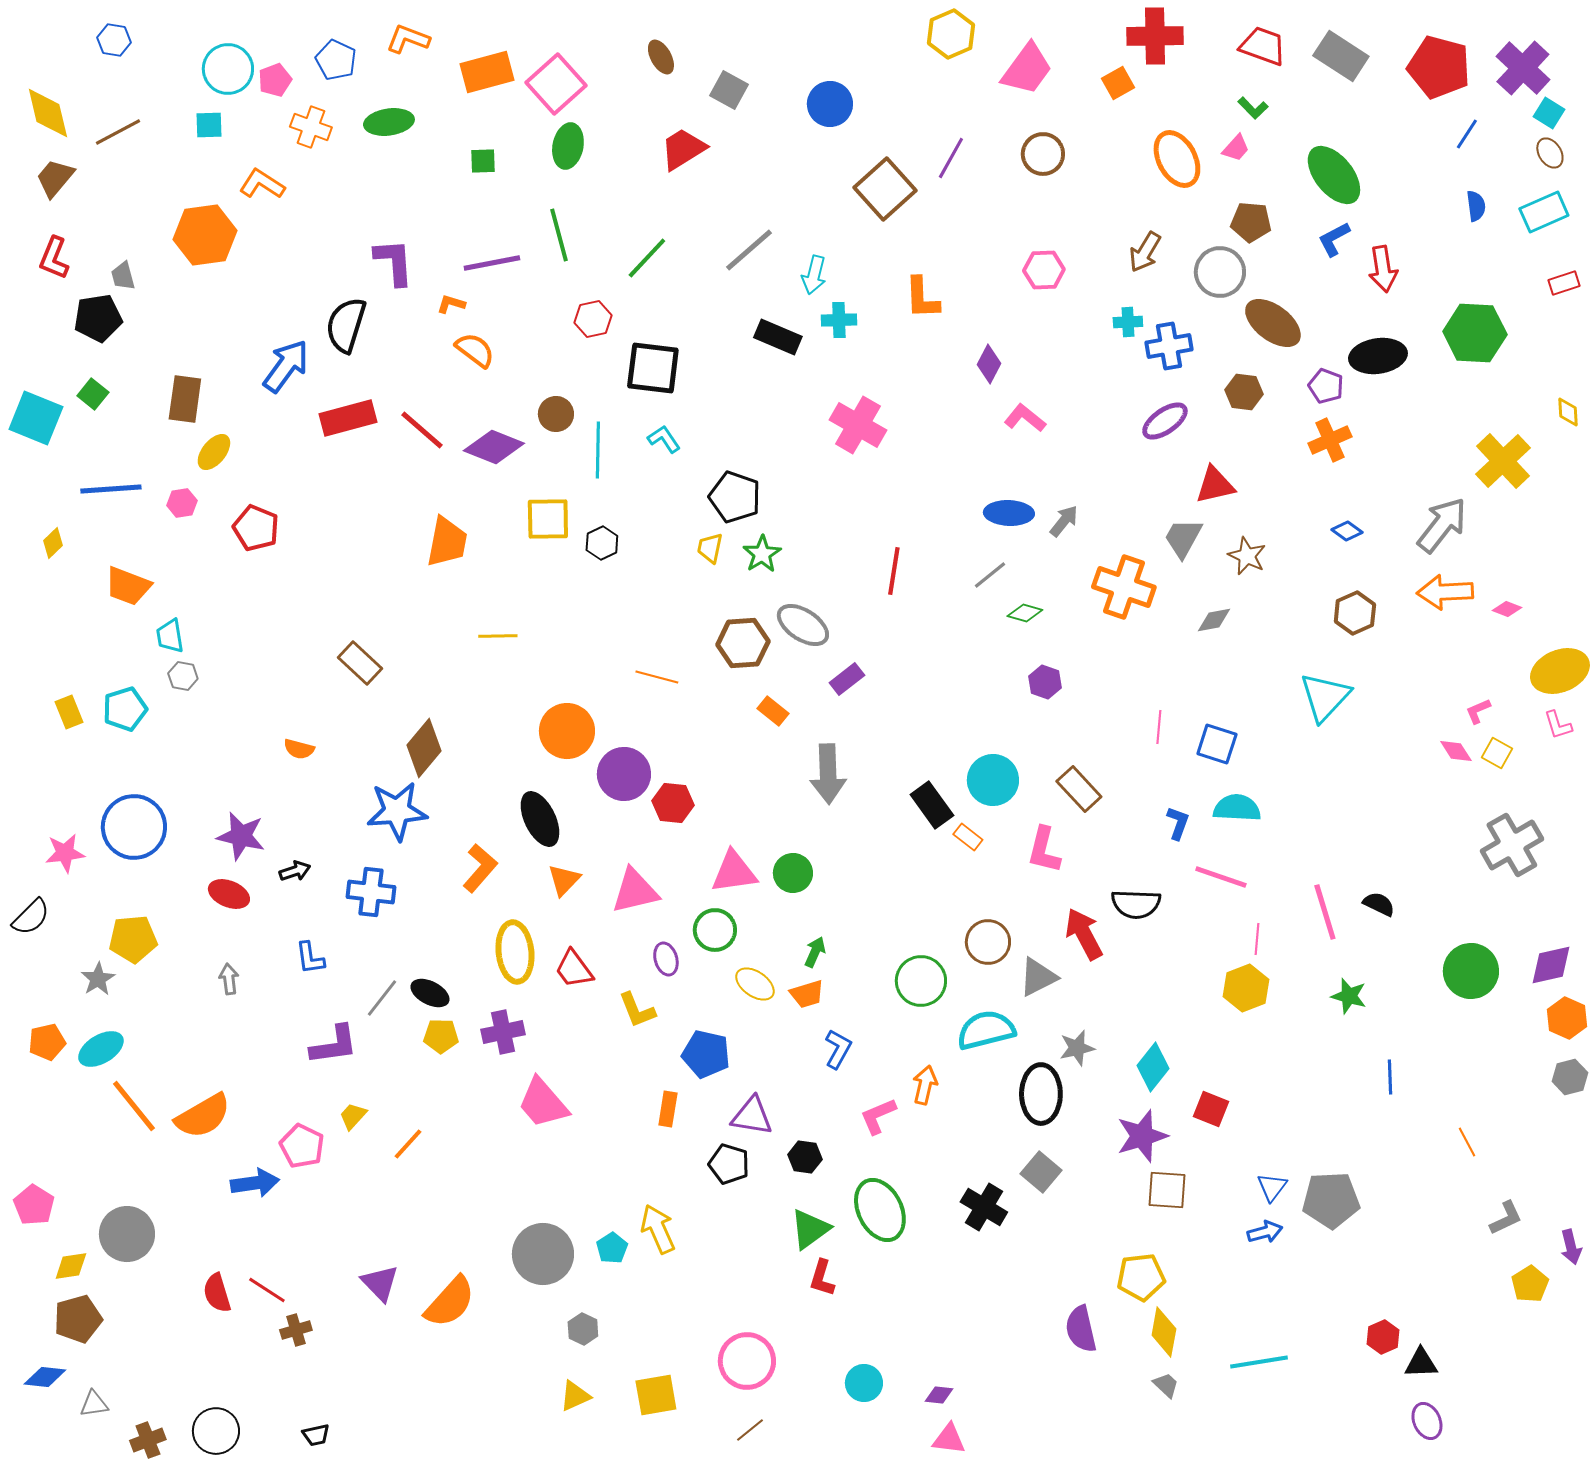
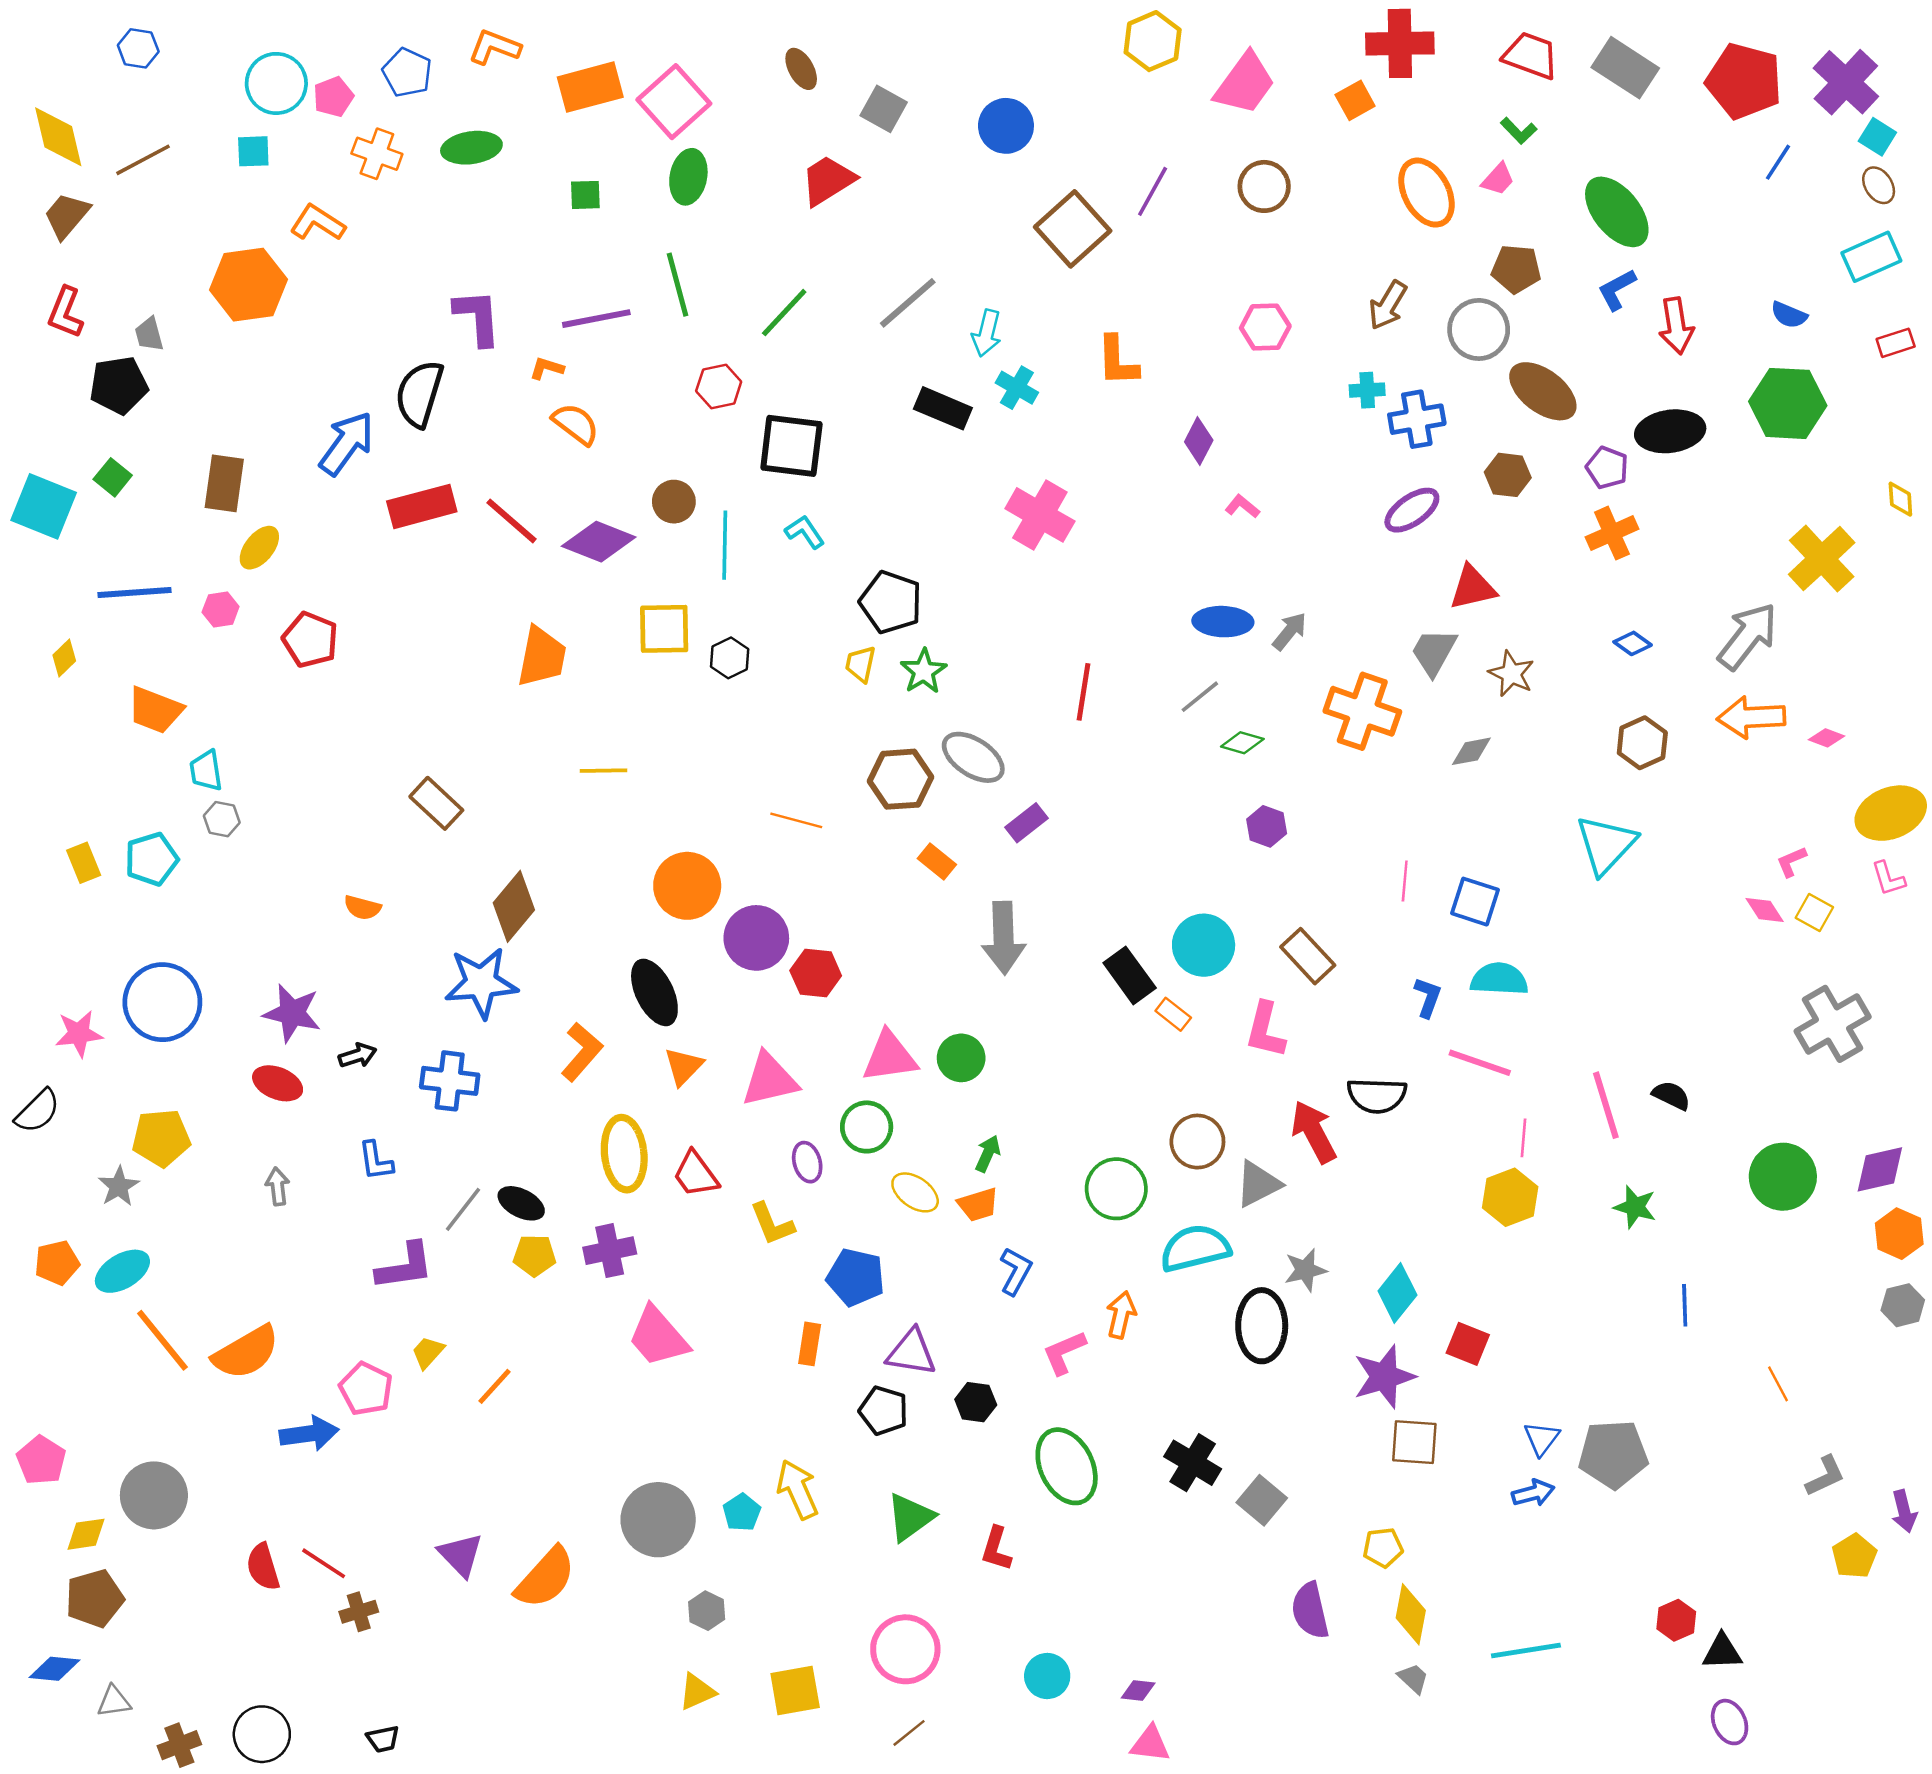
blue semicircle: (1476, 206) -> (1789, 315), moved, turned 120
cyan cross: (839, 320) -> (1017, 388), turned 32
pink L-shape: (1025, 418) -> (1242, 506), size x0.7
gray square: (1041, 1172) -> (1262, 1500), moved
green triangle: (810, 1229) -> (910, 1517), moved
yellow pentagon: (1141, 1277) -> (1383, 1548), size x0.7

